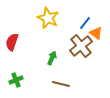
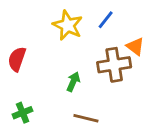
blue line: (85, 23) -> (106, 20), moved
brown cross: (81, 46) -> (114, 65), turned 30

